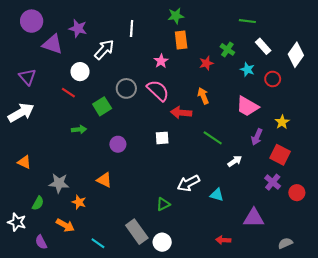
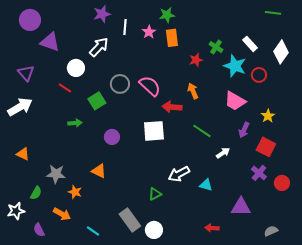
green line: (247, 21) -> (273, 13), moved
purple star: (78, 28) -> (102, 14), moved, turned -30
pink star: (161, 61) -> (149, 32), moved
cyan star: (247, 69) -> (235, 66), size x1.6
white square: (162, 138) -> (154, 131), size x1.6
white star: (17, 222) -> (16, 211), turned -30

